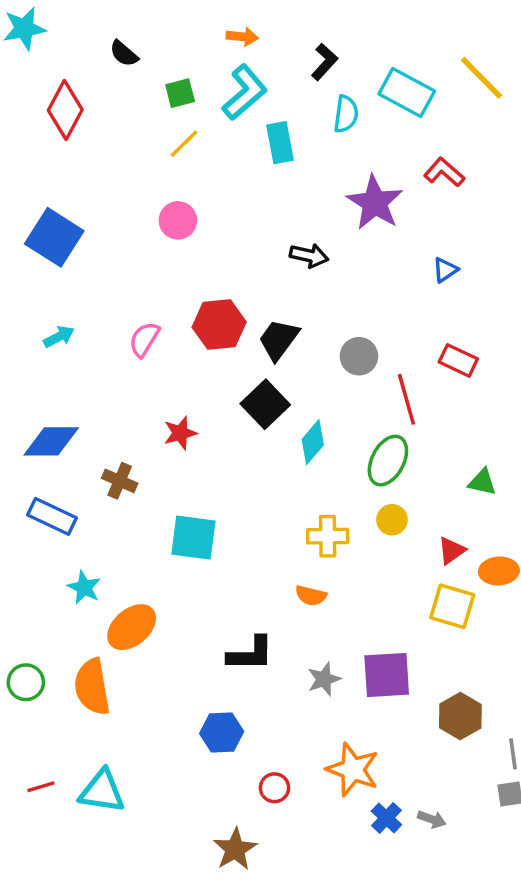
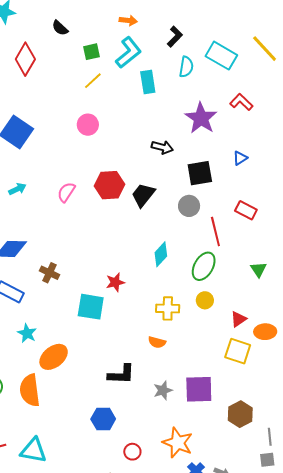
black square: (265, 404) -> (200, 173), moved, turned 32
red star: (180, 433) -> (115, 282), moved
green triangle: (482, 482) -> (259, 270), moved, turned 42

